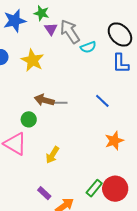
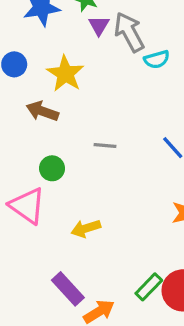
brown arrow: (44, 100) -> (42, 111), moved
yellow arrow: (52, 155) -> (86, 228), turned 36
purple rectangle: (44, 193) -> (68, 289), size x1.5

